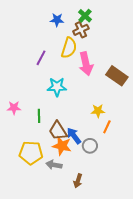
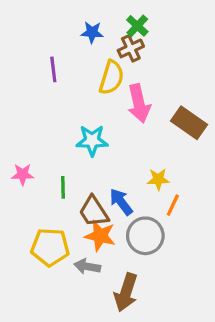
purple line: (41, 58) -> (53, 69), moved, turned -35
blue arrow: (74, 136) -> (121, 202), moved
gray circle: (90, 146) -> (145, 236), size x1.5
brown arrow: (78, 181) -> (126, 292), size x1.6

